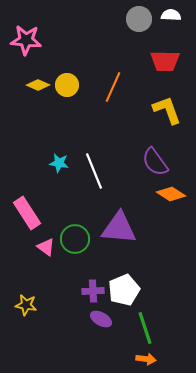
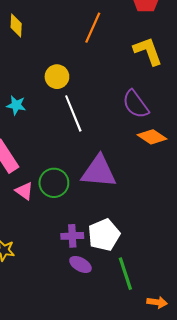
yellow diamond: (38, 85) -> (16, 26), turned 70
yellow circle: (67, 85) -> (57, 77), moved
cyan star: (59, 163) -> (16, 105), moved
orange arrow: (146, 359) -> (157, 302), moved

